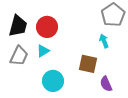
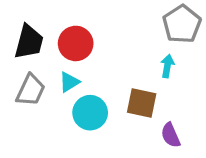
cyan arrow: (104, 41) -> (167, 66), turned 32
cyan circle: (53, 81) -> (90, 113), moved

